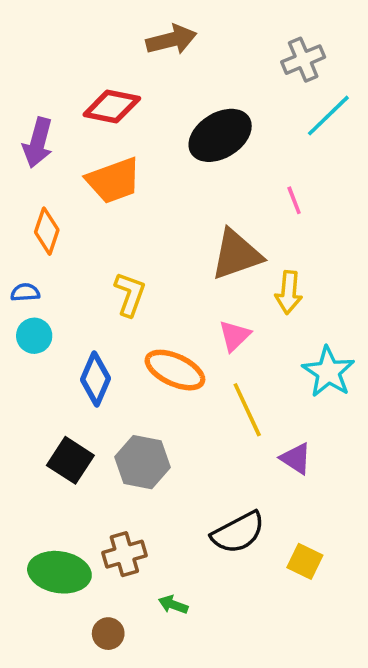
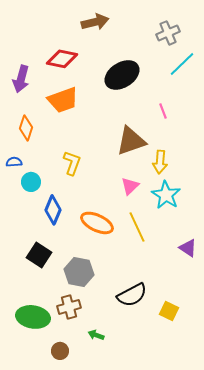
cyan circle: (34, 336) -> (31, 182), moved
orange ellipse: (175, 370) -> (97, 223), moved
cyan star: (328, 372) -> (166, 195), moved
purple triangle: (296, 458) -> (188, 248), moved
gray hexagon: (142, 462) -> (79, 272), moved

